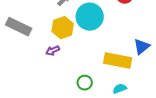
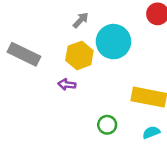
purple arrow: (53, 51) -> (67, 84), turned 32

